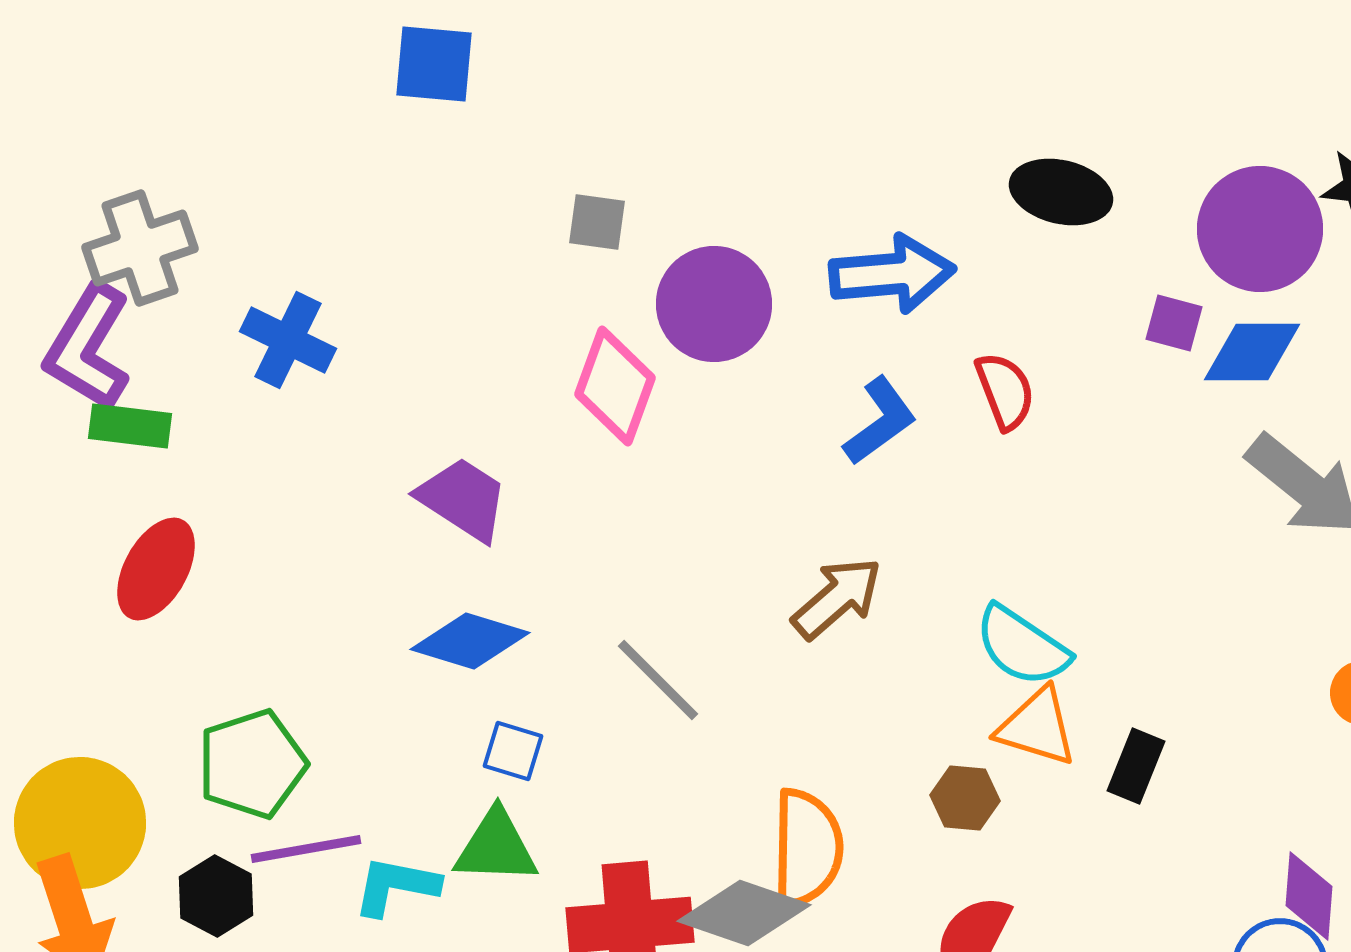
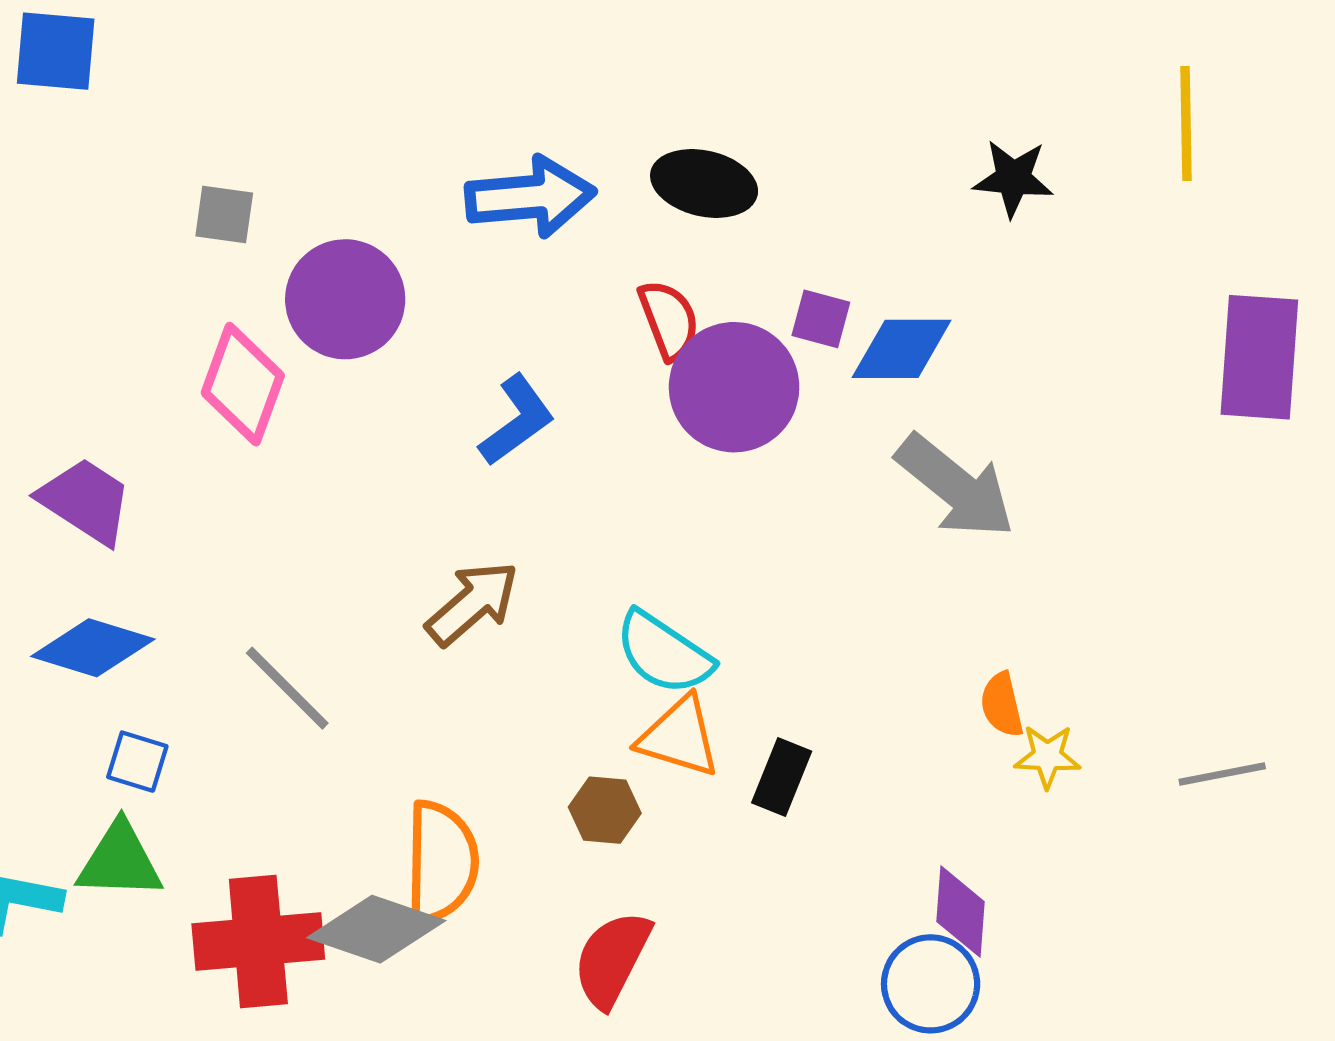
purple circle: (1260, 229) -> (734, 387), moved
blue arrow: (892, 274) -> (530, 197), moved
red semicircle: (1005, 391) -> (669, 320), moved

